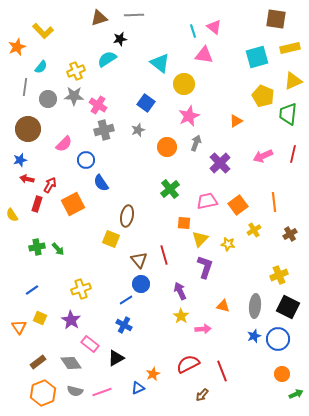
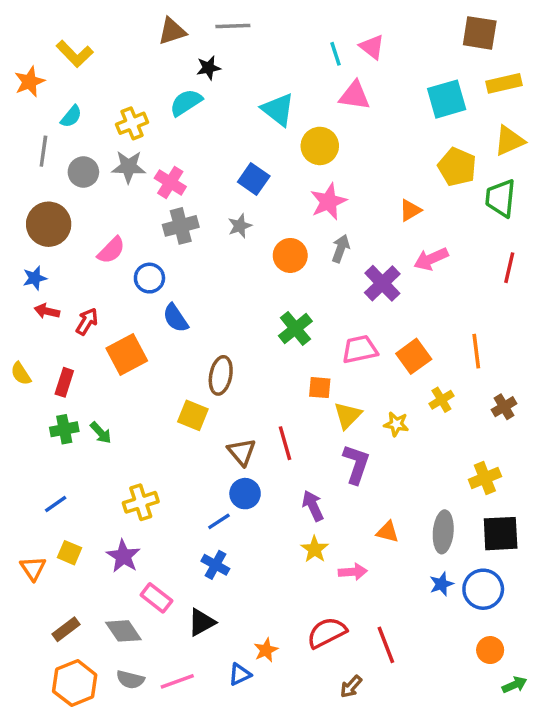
pink arrow: (263, 156) -> (431, 259), moved
red rectangle: (37, 204) -> (64, 382), moved
black square: (288, 307) -> (501, 534), turned -30

